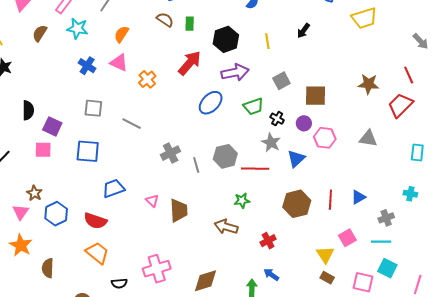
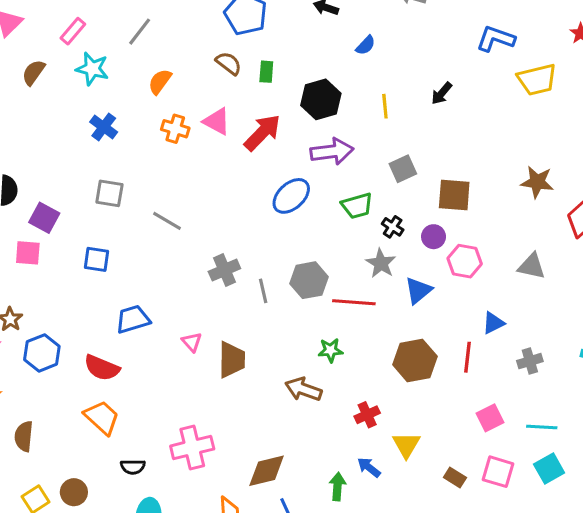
pink triangle: (119, 63) -> (217, 121), moved
orange cross: (147, 79) -> (175, 129), moved, turned -36
blue square: (88, 151) -> (97, 259), size x0.7
blue triangle: (358, 197) -> (493, 323), moved
gray cross: (386, 218) -> (530, 361), moved
yellow triangle: (325, 255) -> (406, 445), moved
cyan square: (387, 268) -> (549, 468), turned 30
pink square: (363, 282) -> (498, 472), moved

